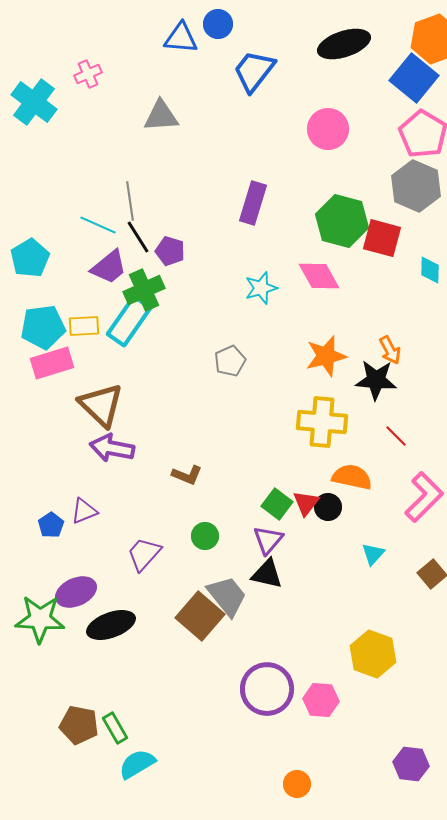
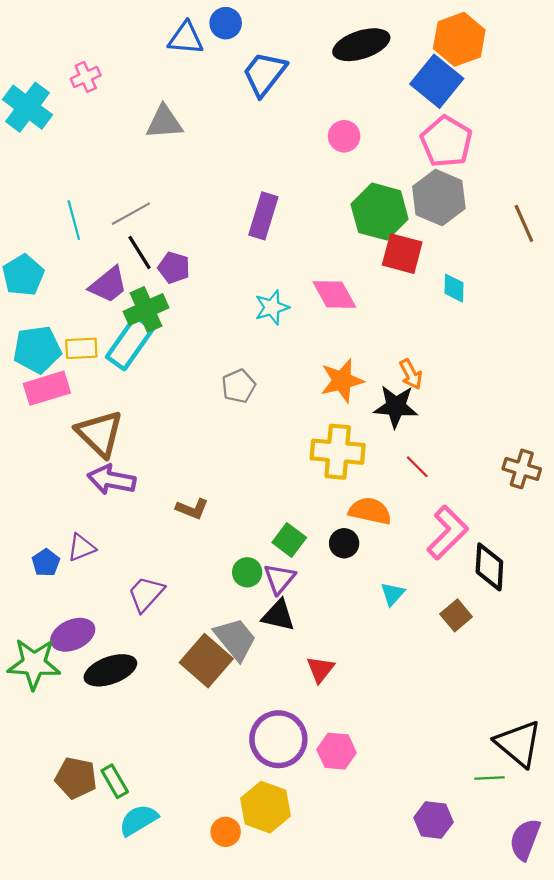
pink circle: (328, 129) -> (344, 136), size x0.7
gray line: (130, 201) -> (131, 214), turned 69
green hexagon: (342, 221) -> (380, 212), moved
cyan line: (98, 225) -> (74, 220), moved, turned 51
red triangle: (306, 503) -> (320, 669), moved
green circle: (205, 536) -> (247, 572), moved
yellow hexagon: (373, 654) -> (265, 807), moved
orange circle: (297, 784) -> (226, 832), moved

